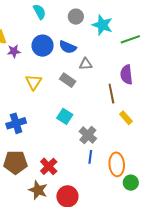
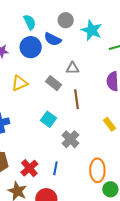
cyan semicircle: (39, 12) -> (30, 22), moved
blue semicircle: (68, 47) -> (53, 39), moved
yellow triangle: (34, 82) -> (20, 83), turned 30
brown line: (111, 94) -> (77, 99), moved
blue line: (90, 157) -> (55, 168), moved

